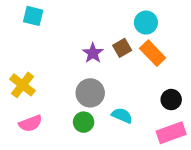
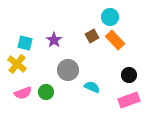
cyan square: (33, 16) -> (25, 43), moved
purple star: (93, 53) -> (54, 40), moved
green circle: (84, 122) -> (46, 92), moved

